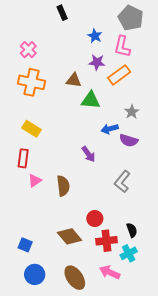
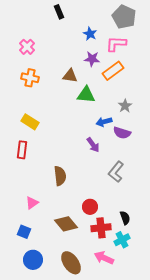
pink L-shape: (122, 46) -> (116, 44), turned 80
orange cross: (31, 82) -> (30, 78), size x0.7
purple arrow: (89, 154) -> (93, 145), moved
pink triangle: (35, 181) -> (32, 203), moved

